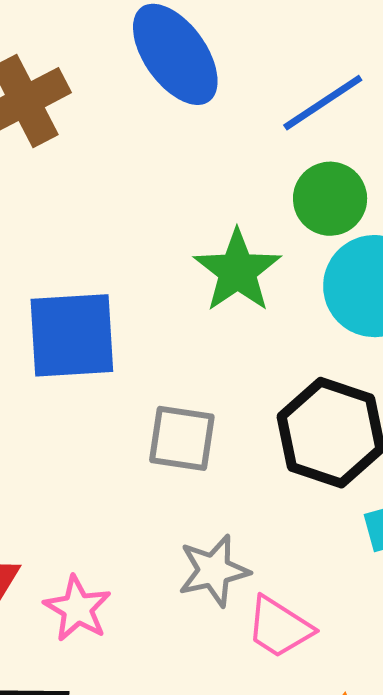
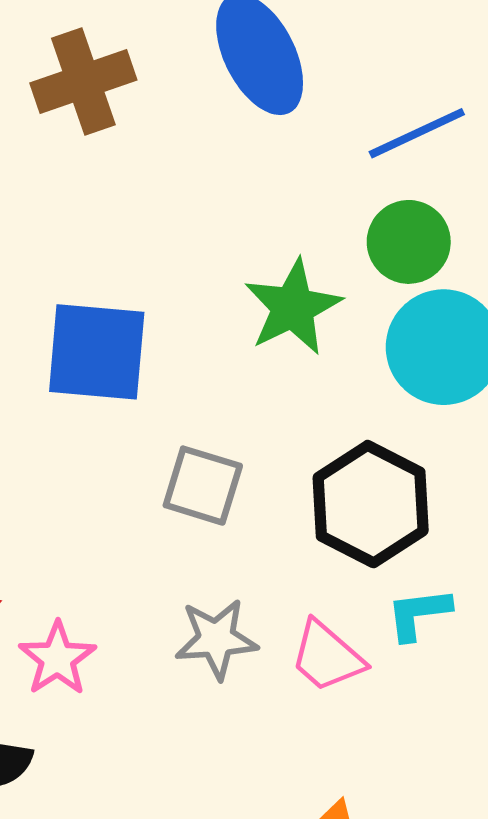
pink trapezoid: (279, 627) -> (327, 656), moved

